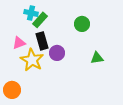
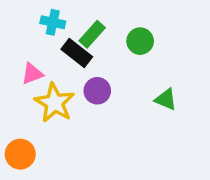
green rectangle: (40, 20) -> (92, 34), moved
black rectangle: (42, 41) -> (77, 53), moved, turned -36
green triangle: (97, 58) -> (166, 99), turned 32

